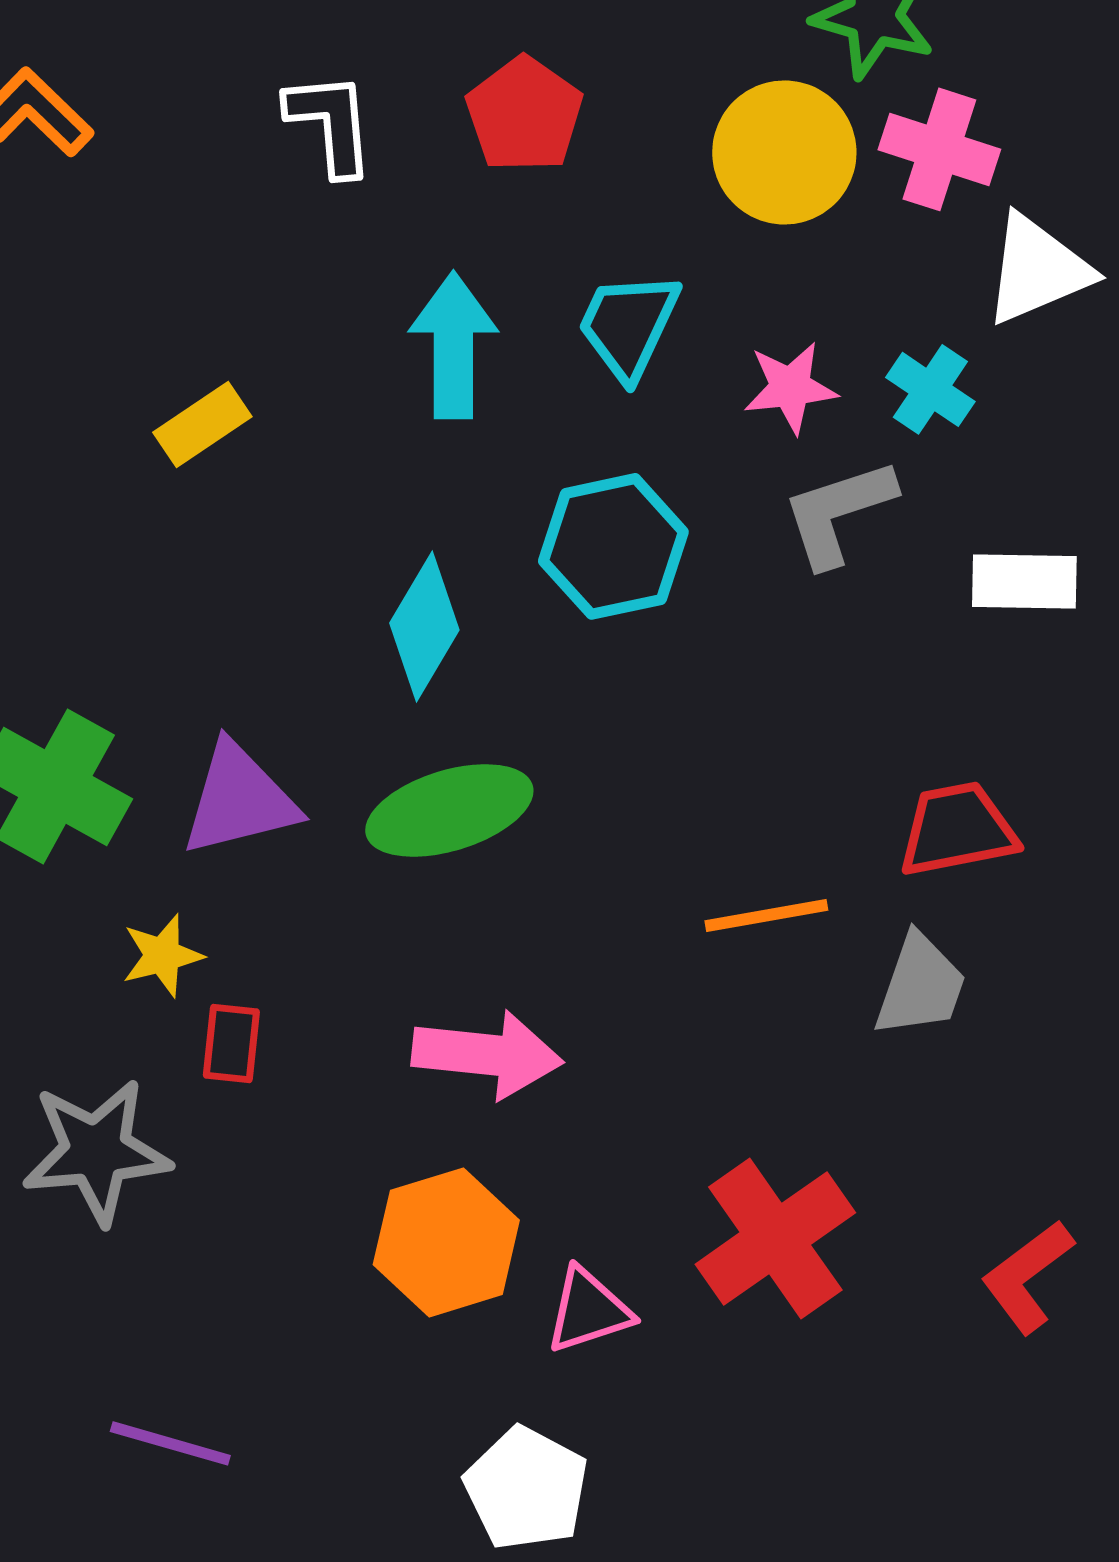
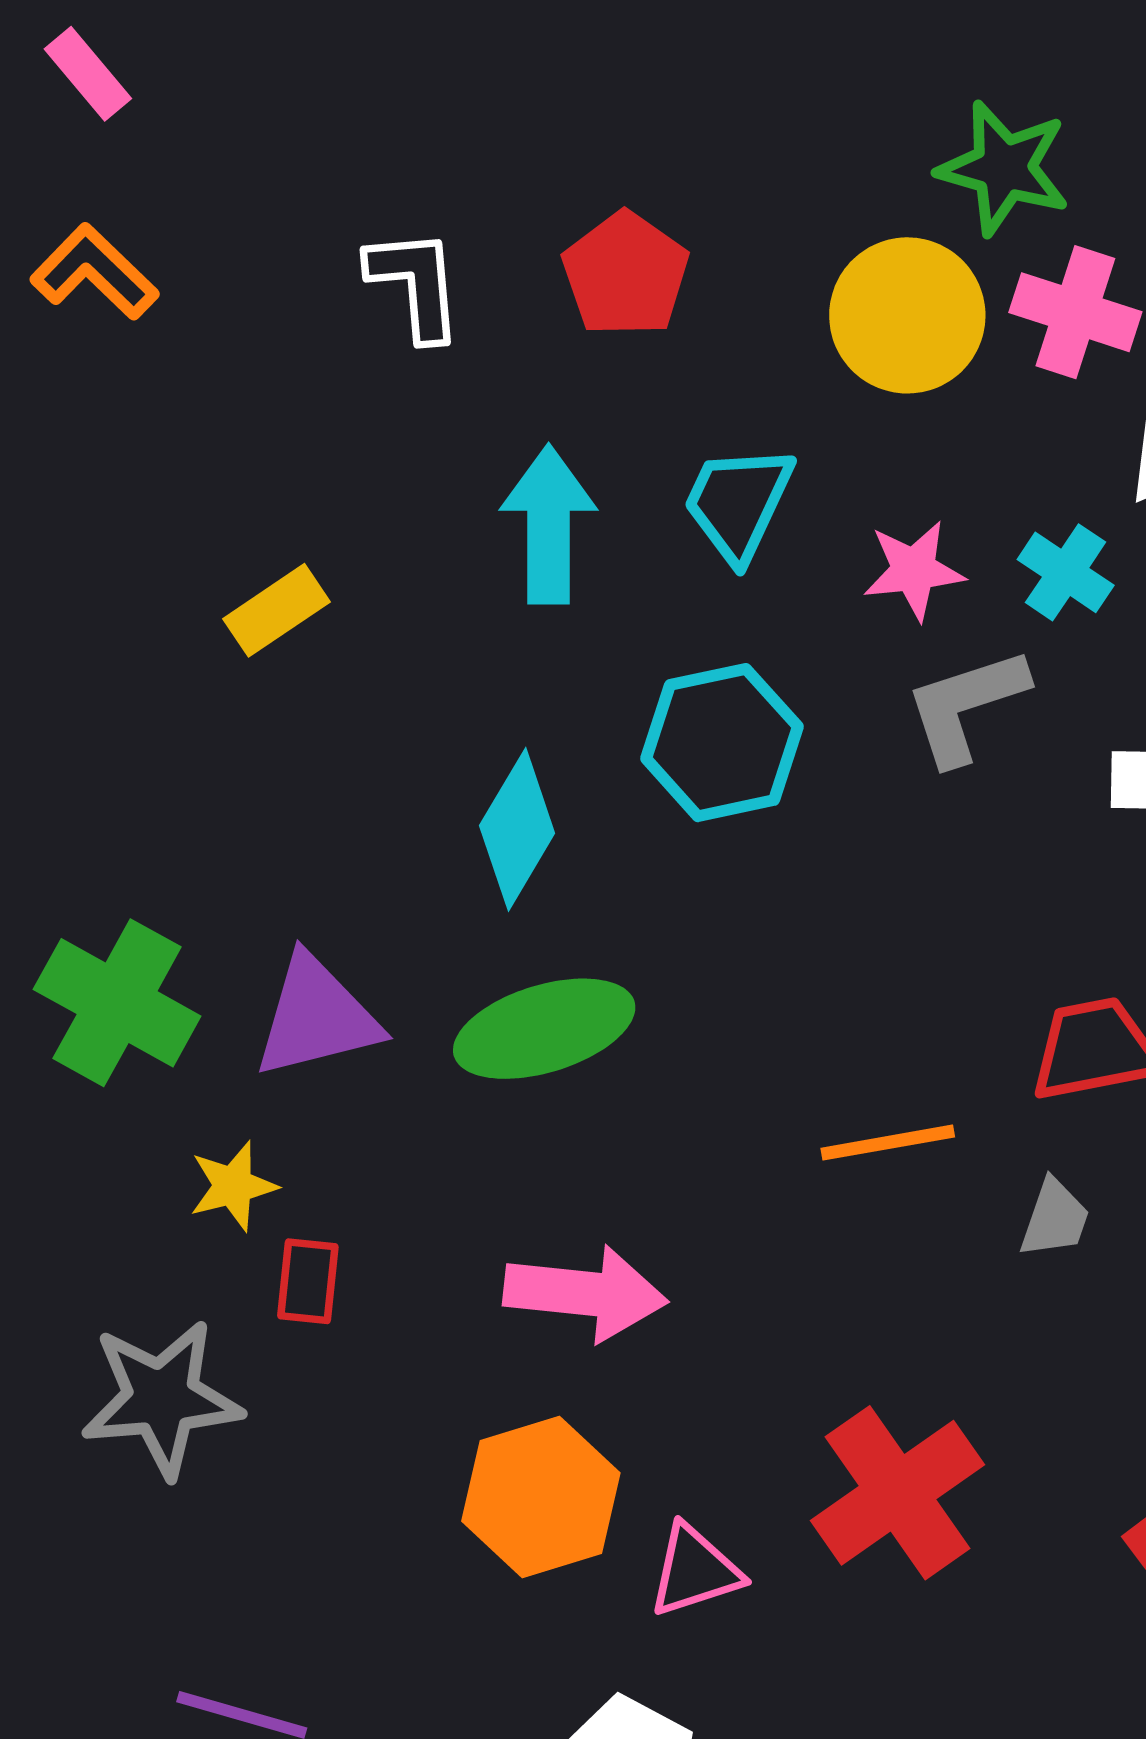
gray trapezoid: (920, 985) -> (1055, 1218), size x0.7

